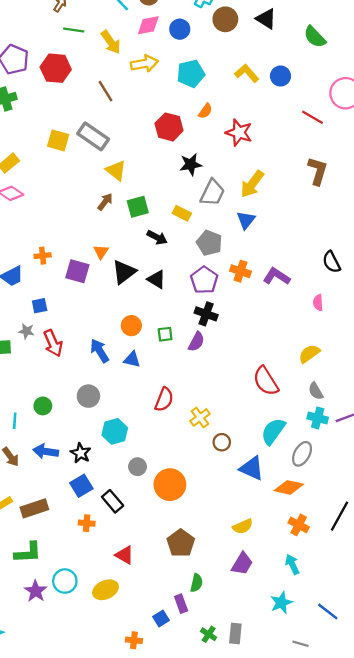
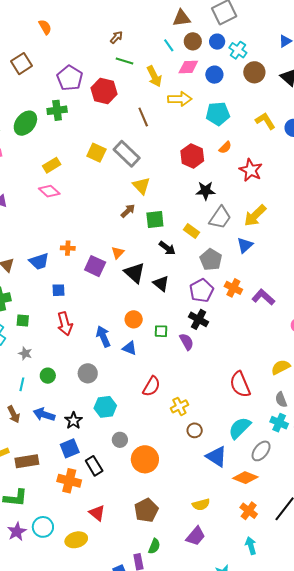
black triangle: (124, 272) -> (135, 273), turned -50
gray star: (26, 331) -> (25, 353), moved
purple semicircle: (196, 342) -> (187, 342), turned -66
orange cross: (87, 523) -> (69, 481), size x1.6
cyan arrow: (292, 564) -> (251, 546), moved

